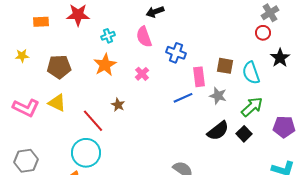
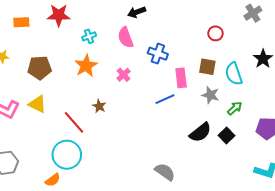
red circle: (263, 33) -> (215, 33), moved
gray star: (218, 96) -> (210, 95), moved
green arrow: (252, 107) -> (235, 108), size x0.7

